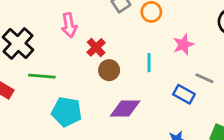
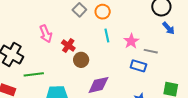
pink star: (183, 45) -> (131, 41), moved
cyan line: (149, 63) -> (107, 35), moved

